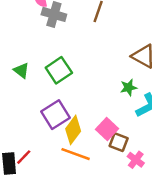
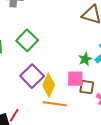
green star: (129, 87) -> (85, 59), moved
pink square: (107, 129) -> (75, 79), turned -30

